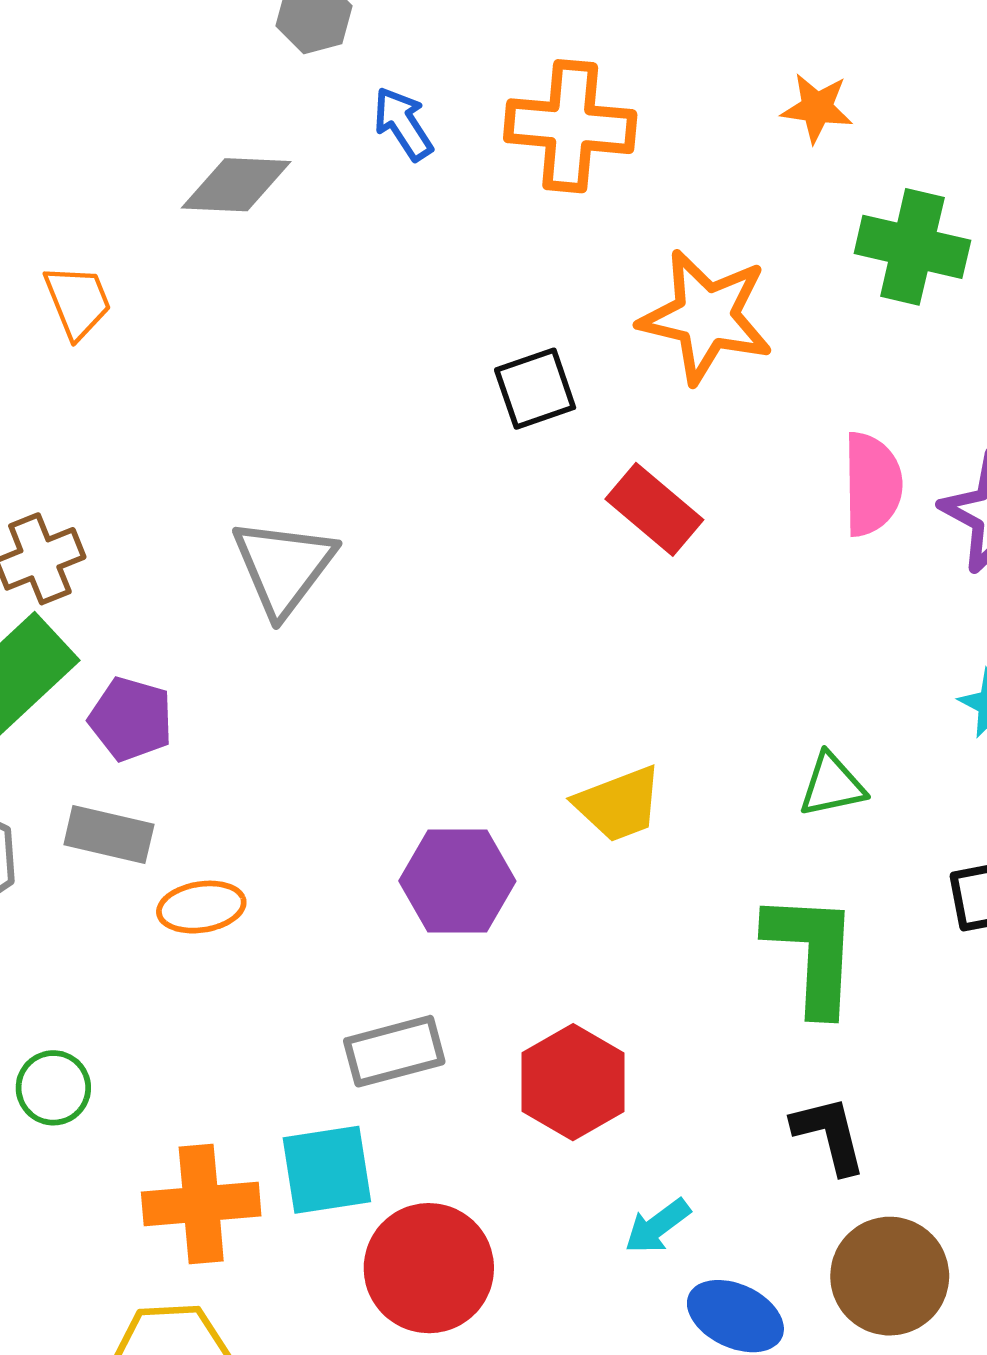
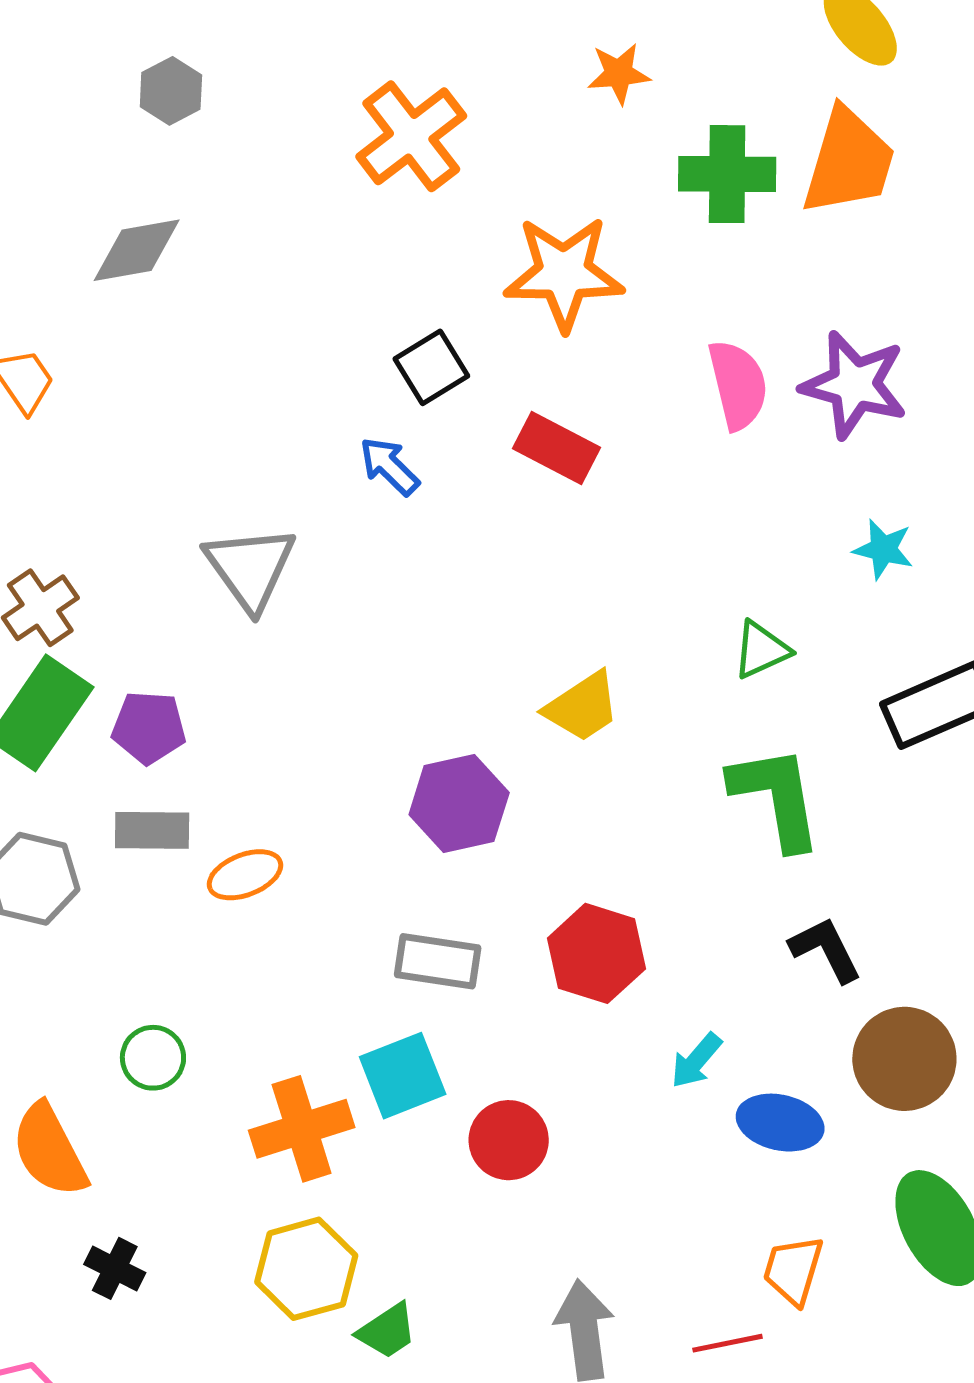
blue arrow: (403, 124) -> (389, 466), moved
orange cross: (570, 126) -> (411, 136), turned -30
gray rectangle: (394, 1051) -> (438, 961), turned 36
red circle: (429, 1268) -> (509, 1140), size x0.7

